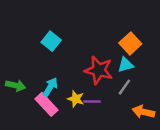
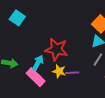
cyan square: (51, 41) -> (17, 18), moved
red star: (99, 70) -> (56, 49), moved

